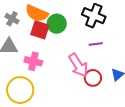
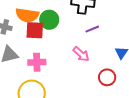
pink arrow: (78, 65) -> (81, 54), size x0.7
red circle: (93, 78) -> (107, 77), moved

